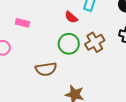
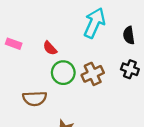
red semicircle: (71, 17) -> (50, 48), moved

